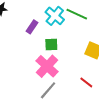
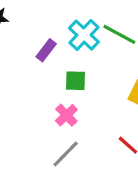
pink cross: (47, 66) -> (66, 115), size x0.6

